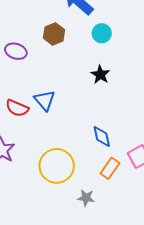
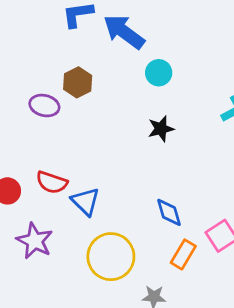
brown hexagon: (54, 34) -> (78, 82), moved
black star: (100, 75) -> (161, 129), turned 30
blue triangle: (45, 100) -> (86, 201), moved

